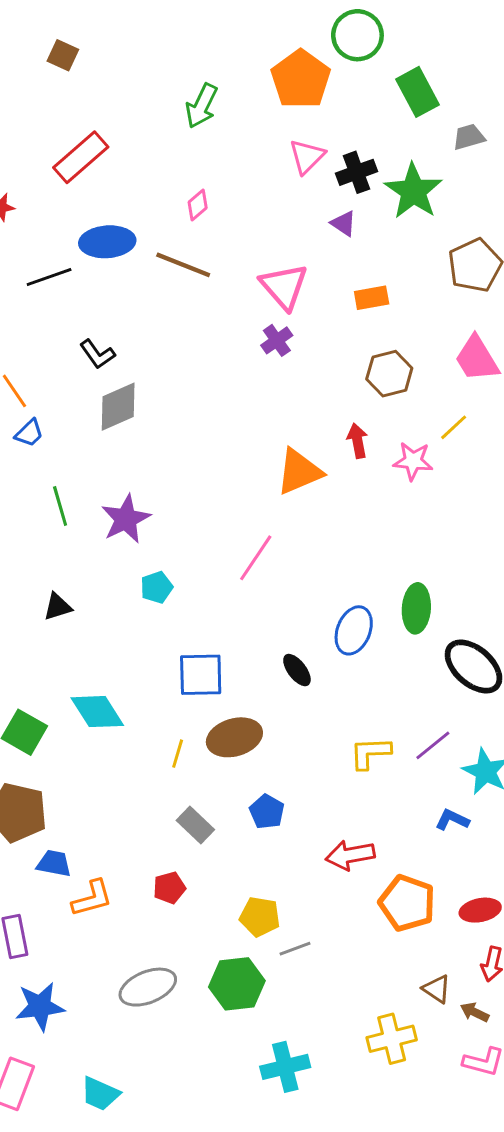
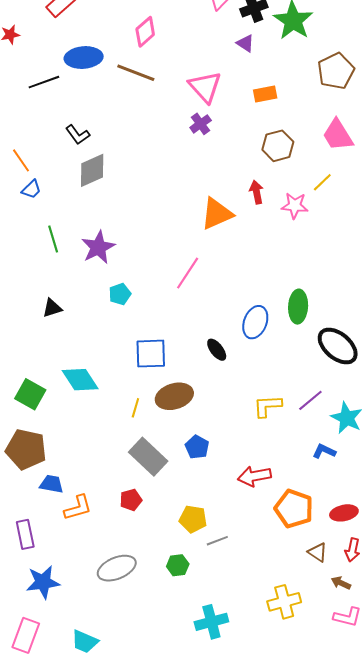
pink diamond: (198, 205) -> (145, 32), size x1.4
gray rectangle: (195, 825) -> (148, 457), size x1.5
green hexagon: (237, 984) -> (178, 565), size x0.6
brown triangle: (437, 989) -> (318, 552), moved

